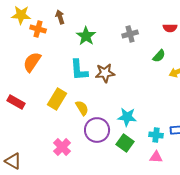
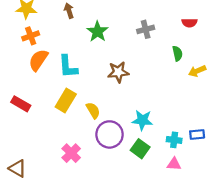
orange cross: (38, 29) -> (31, 36), moved, turned -35
green semicircle: (159, 56) -> (177, 53), turned -56
cyan L-shape: (79, 70) -> (68, 67), moved

